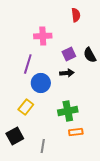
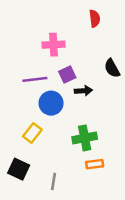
purple square: (69, 54) -> (67, 74), moved
purple line: (28, 64) -> (35, 79), turned 66
black square: (15, 136) -> (19, 169), turned -36

